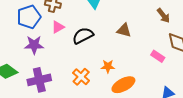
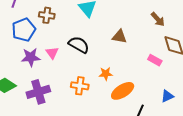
pink triangle: (58, 27) -> (52, 53), moved, turned -32
black semicircle: (83, 36) -> (79, 45), turned 60
orange cross: (81, 77) -> (80, 86), turned -30

